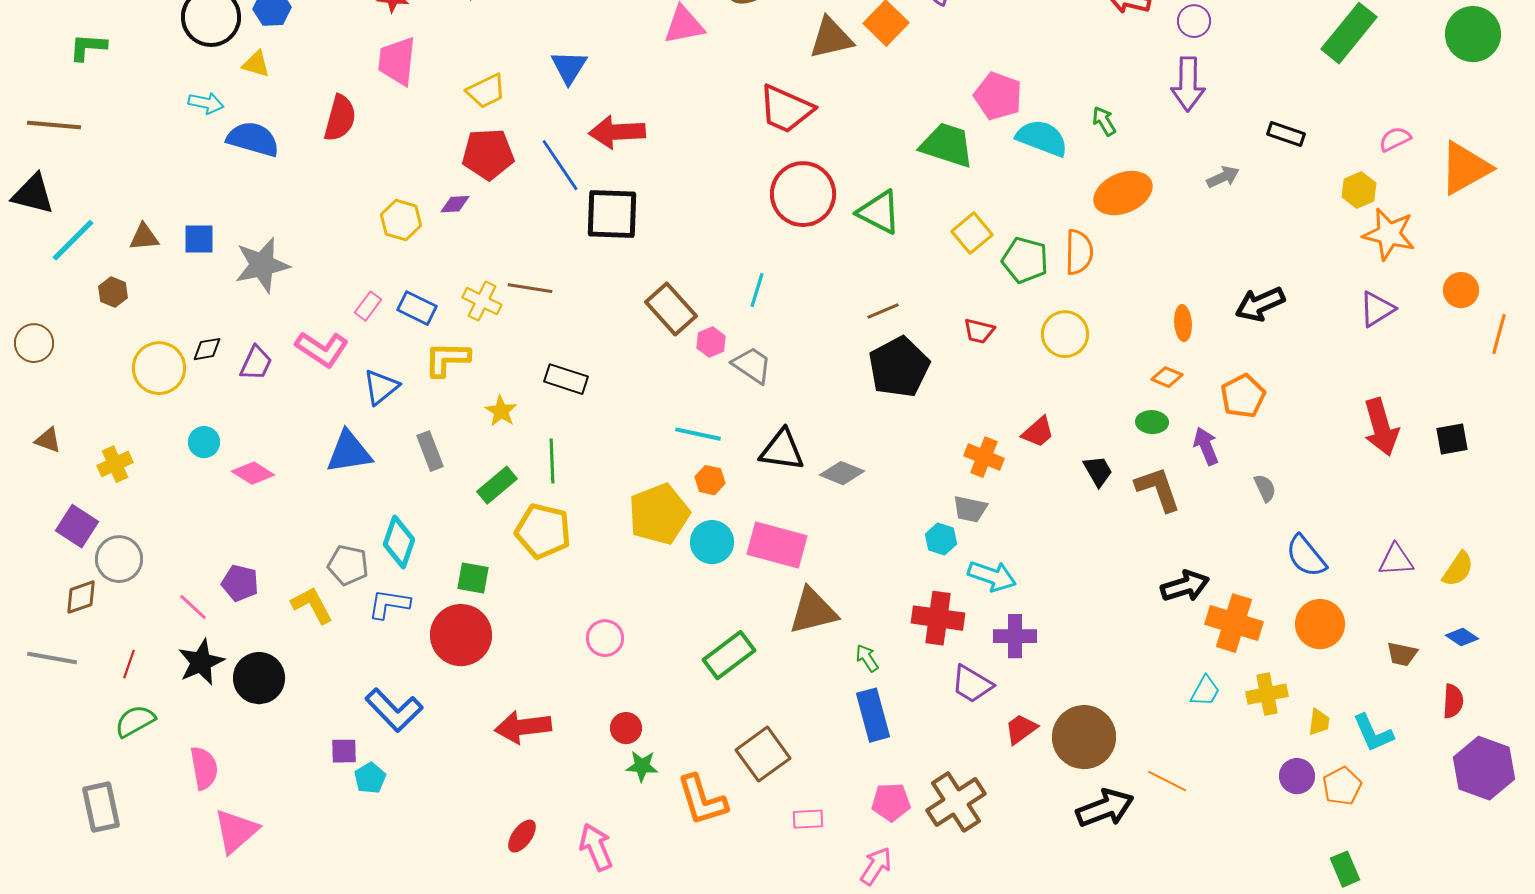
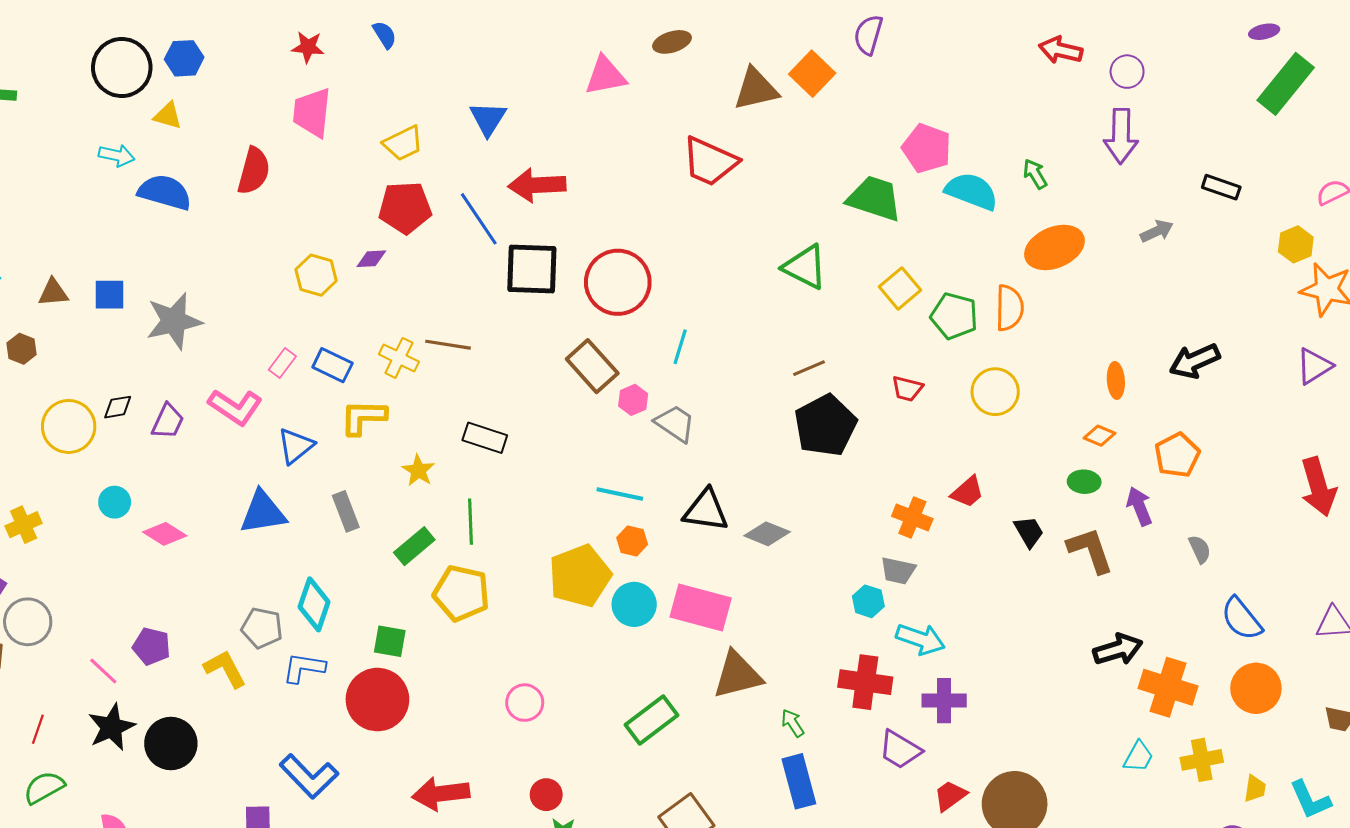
red circle: (803, 194) -> (618, 282), moved

